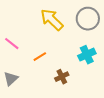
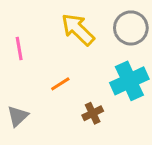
pink line: (12, 44) -> (19, 49), moved, turned 42
cyan cross: (87, 55) -> (129, 81), size x1.4

